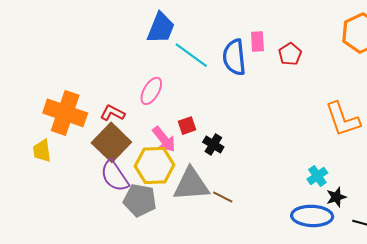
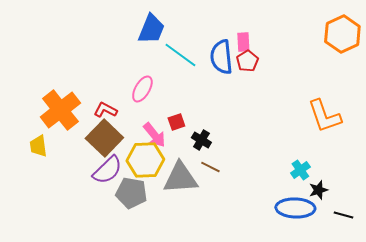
red pentagon: (290, 54) -> (247, 61), moved
orange cross: (65, 113) -> (60, 110), turned 33
purple semicircle: (115, 176) -> (107, 170), turned -100
brown line: (223, 197) -> (210, 167), moved

